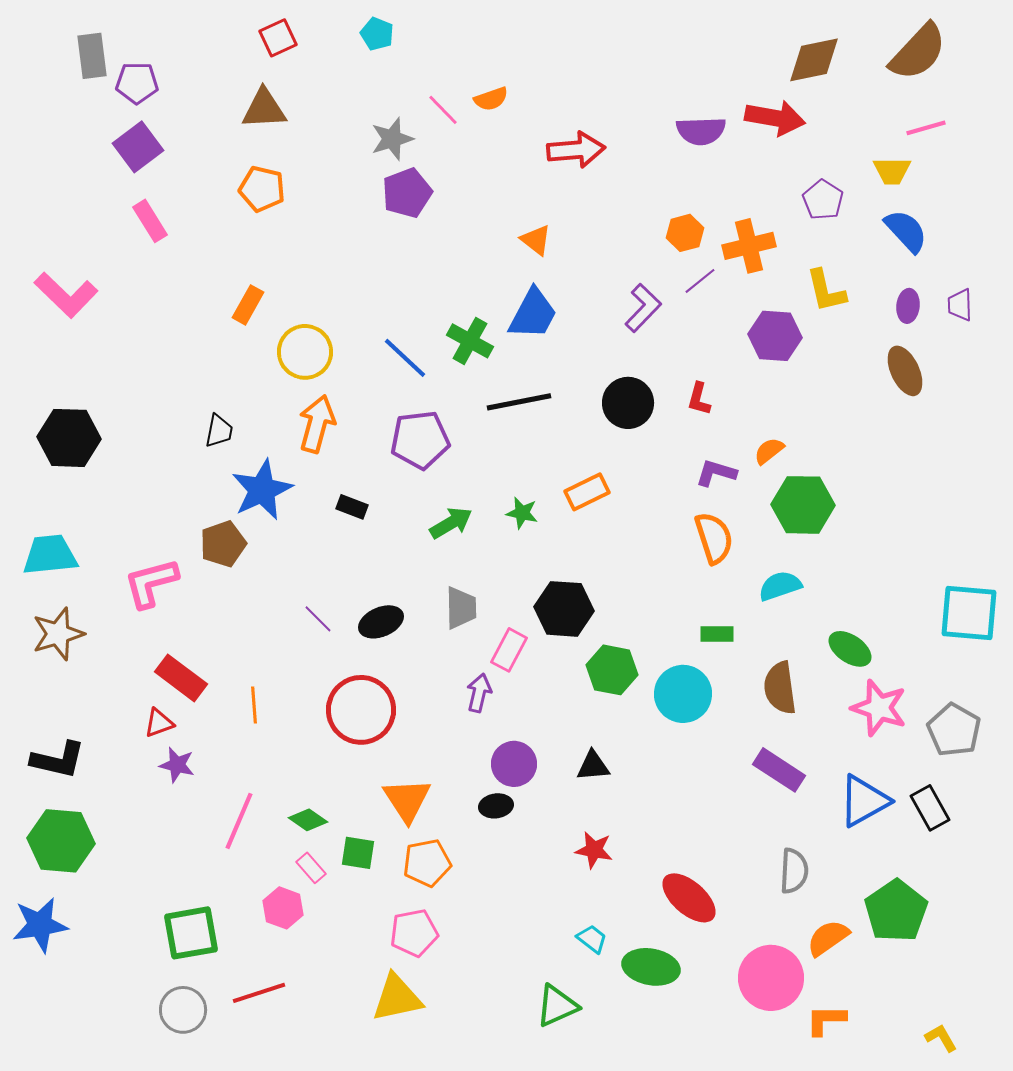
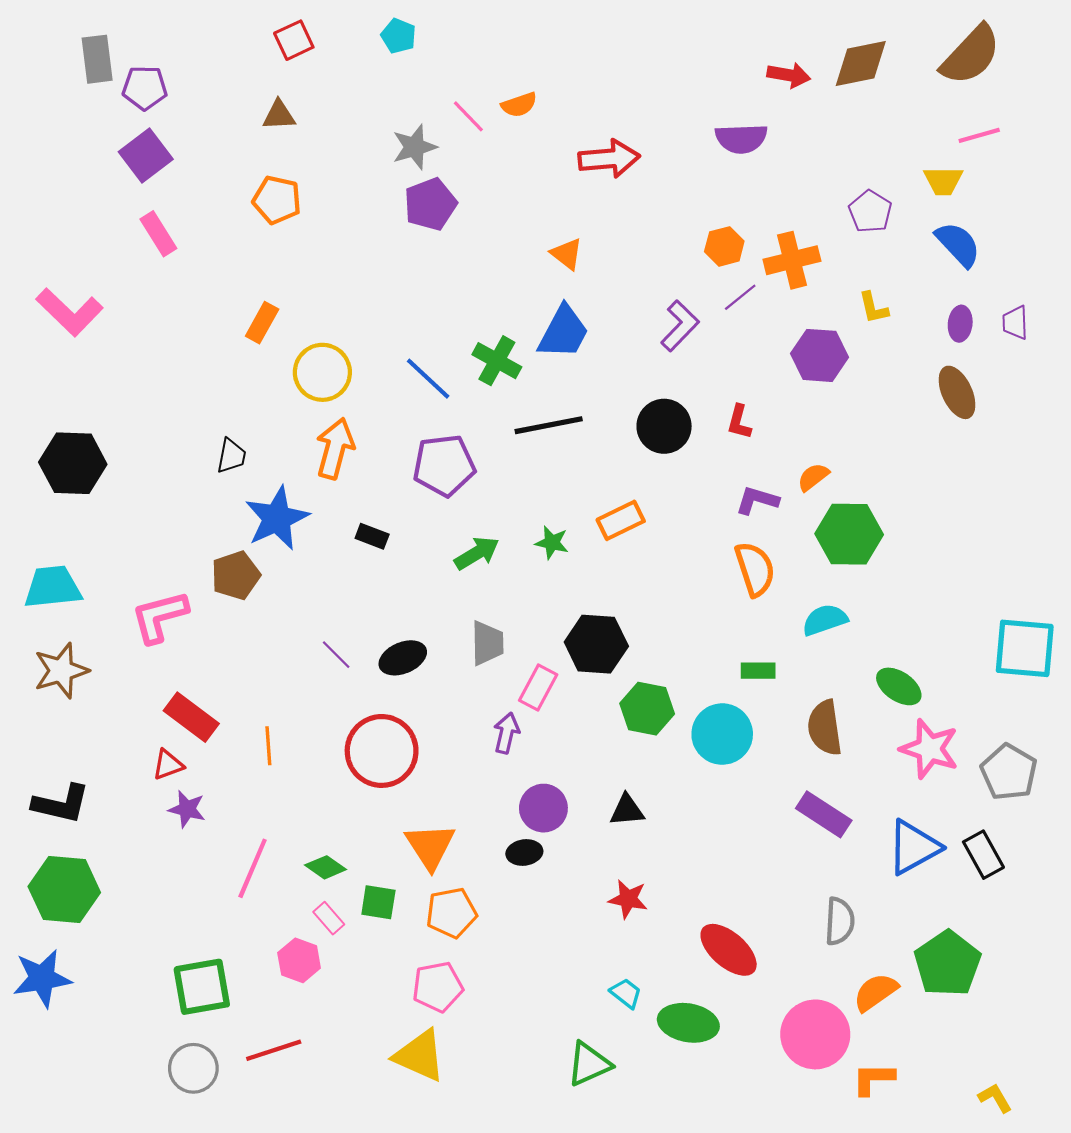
brown triangle: (264, 109) -> (279, 115), size x0.7
red arrow: (775, 118) -> (789, 75), moved, size x0.7
yellow L-shape: (826, 291) -> (873, 308), size x0.7
yellow triangle: (397, 998) -> (420, 1056), turned 36

